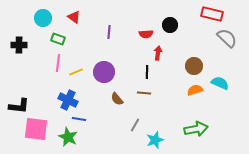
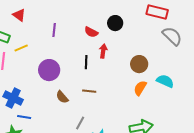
red semicircle: (146, 34) -> (91, 32), turned 32
yellow line: (76, 72) -> (21, 48), moved
black line: (147, 72) -> (86, 62), moved
orange semicircle: (195, 90) -> (140, 88), turned -42

